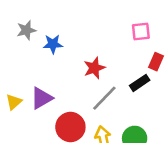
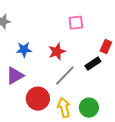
pink square: (141, 31) -> (76, 23), moved
blue star: (53, 44) -> (24, 50), moved

